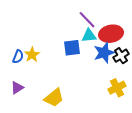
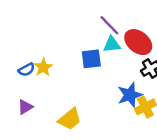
red ellipse: (111, 34) -> (138, 42), turned 50
blue star: (104, 53) -> (130, 95), moved
blue semicircle: (18, 57) -> (26, 70), turned 40

